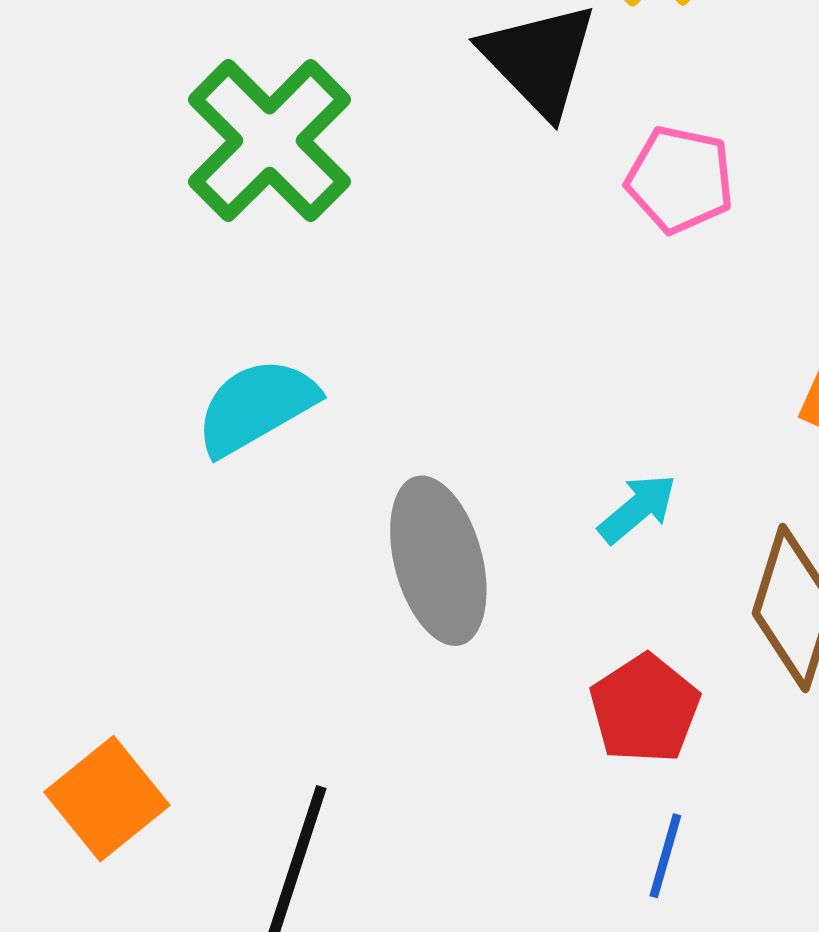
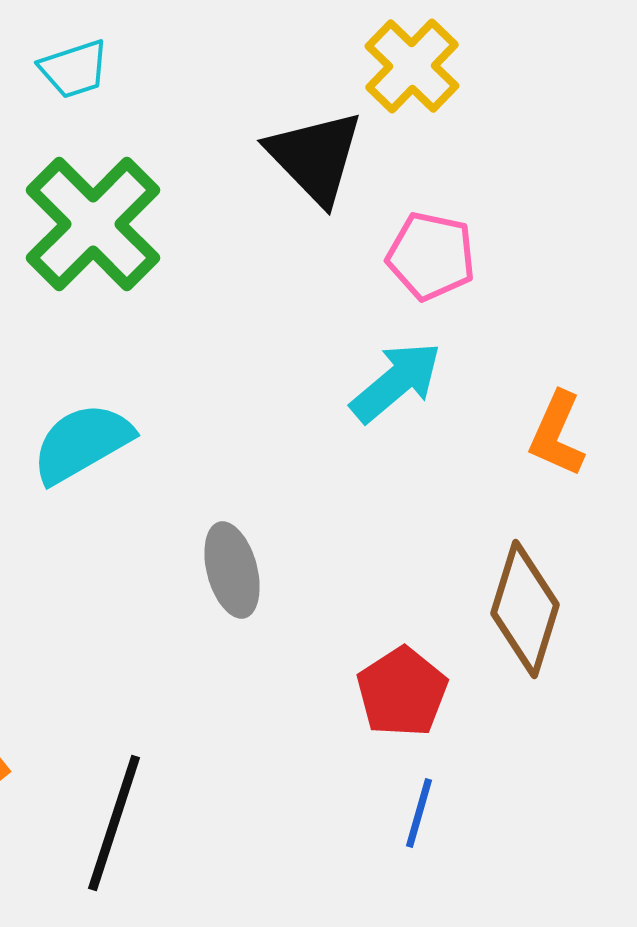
cyan arrow: (637, 508) -> (396, 382), moved, size x1.4
gray ellipse: (438, 561) -> (232, 570), size x0.7

